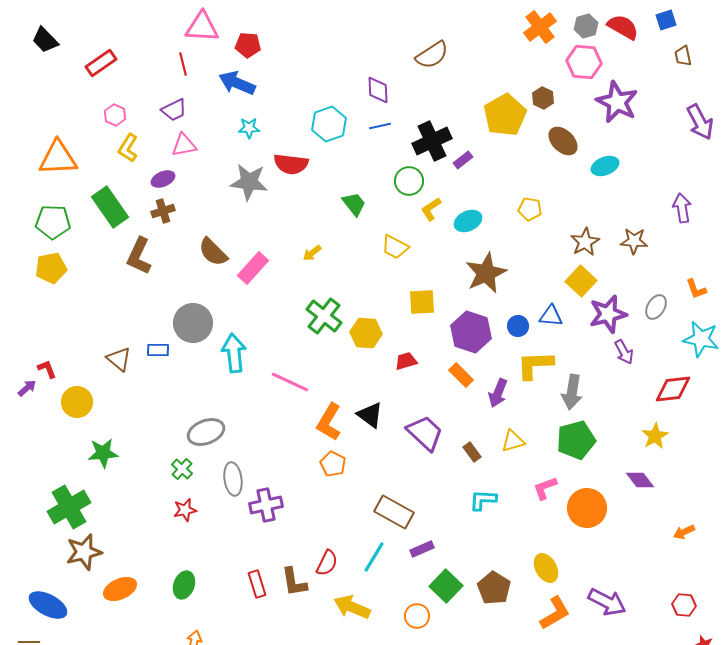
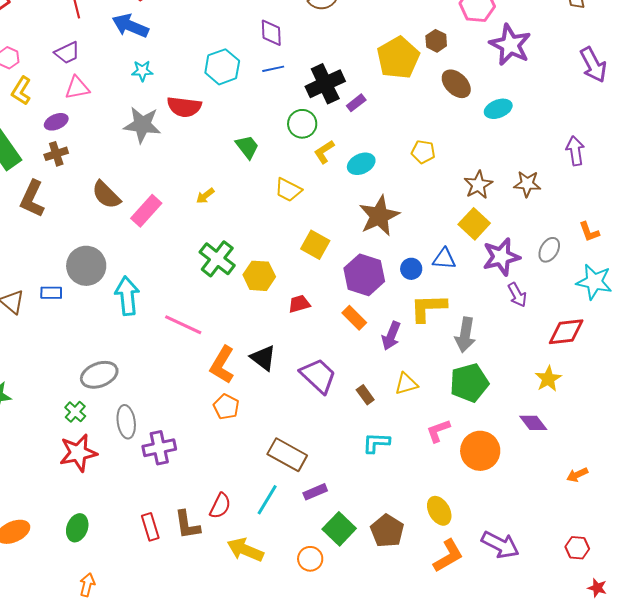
yellow square: (422, 302) -> (315, 245), turned 32
red star: (185, 510) -> (78, 453), size x1.6

